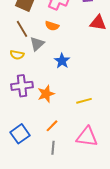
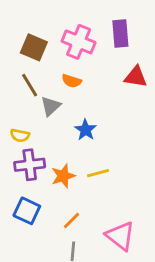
yellow semicircle: (17, 55) -> (20, 135), moved
yellow line: (84, 101) -> (98, 173), moved
blue square: (20, 134) -> (27, 211), moved, turned -30
pink triangle: (87, 137) -> (120, 236), turned 30

